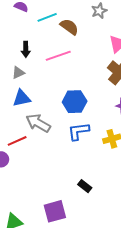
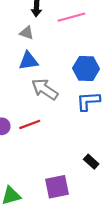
gray triangle: (18, 73) -> (27, 33), turned 40
red line: (17, 141) -> (30, 124), moved

